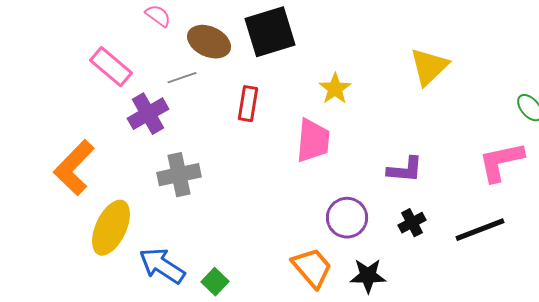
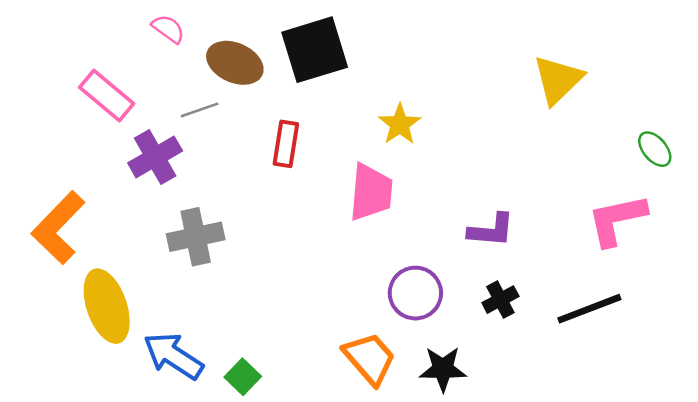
yellow triangle: (429, 67) -> (558, 80), moved
yellow ellipse: (111, 228) -> (107, 306), turned -44

